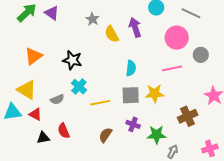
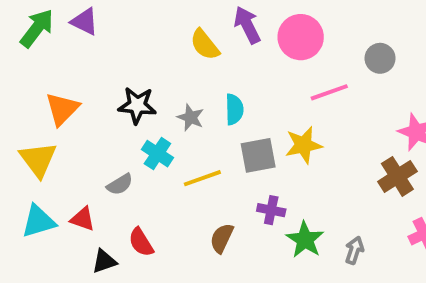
gray star: (92, 19) -> (191, 117), moved
pink circle: (177, 38) -> (301, 37), moved
cyan semicircle: (131, 68) -> (234, 109), moved
yellow triangle: (27, 90) -> (38, 159), moved, turned 30
brown cross: (188, 116) -> (397, 176), moved
green star: (157, 135) -> (305, 240), moved, turned -30

